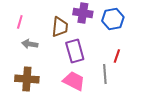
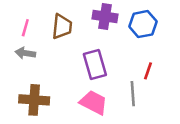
brown trapezoid: (60, 27) -> (62, 27), moved
gray arrow: (30, 44) -> (25, 53), moved

